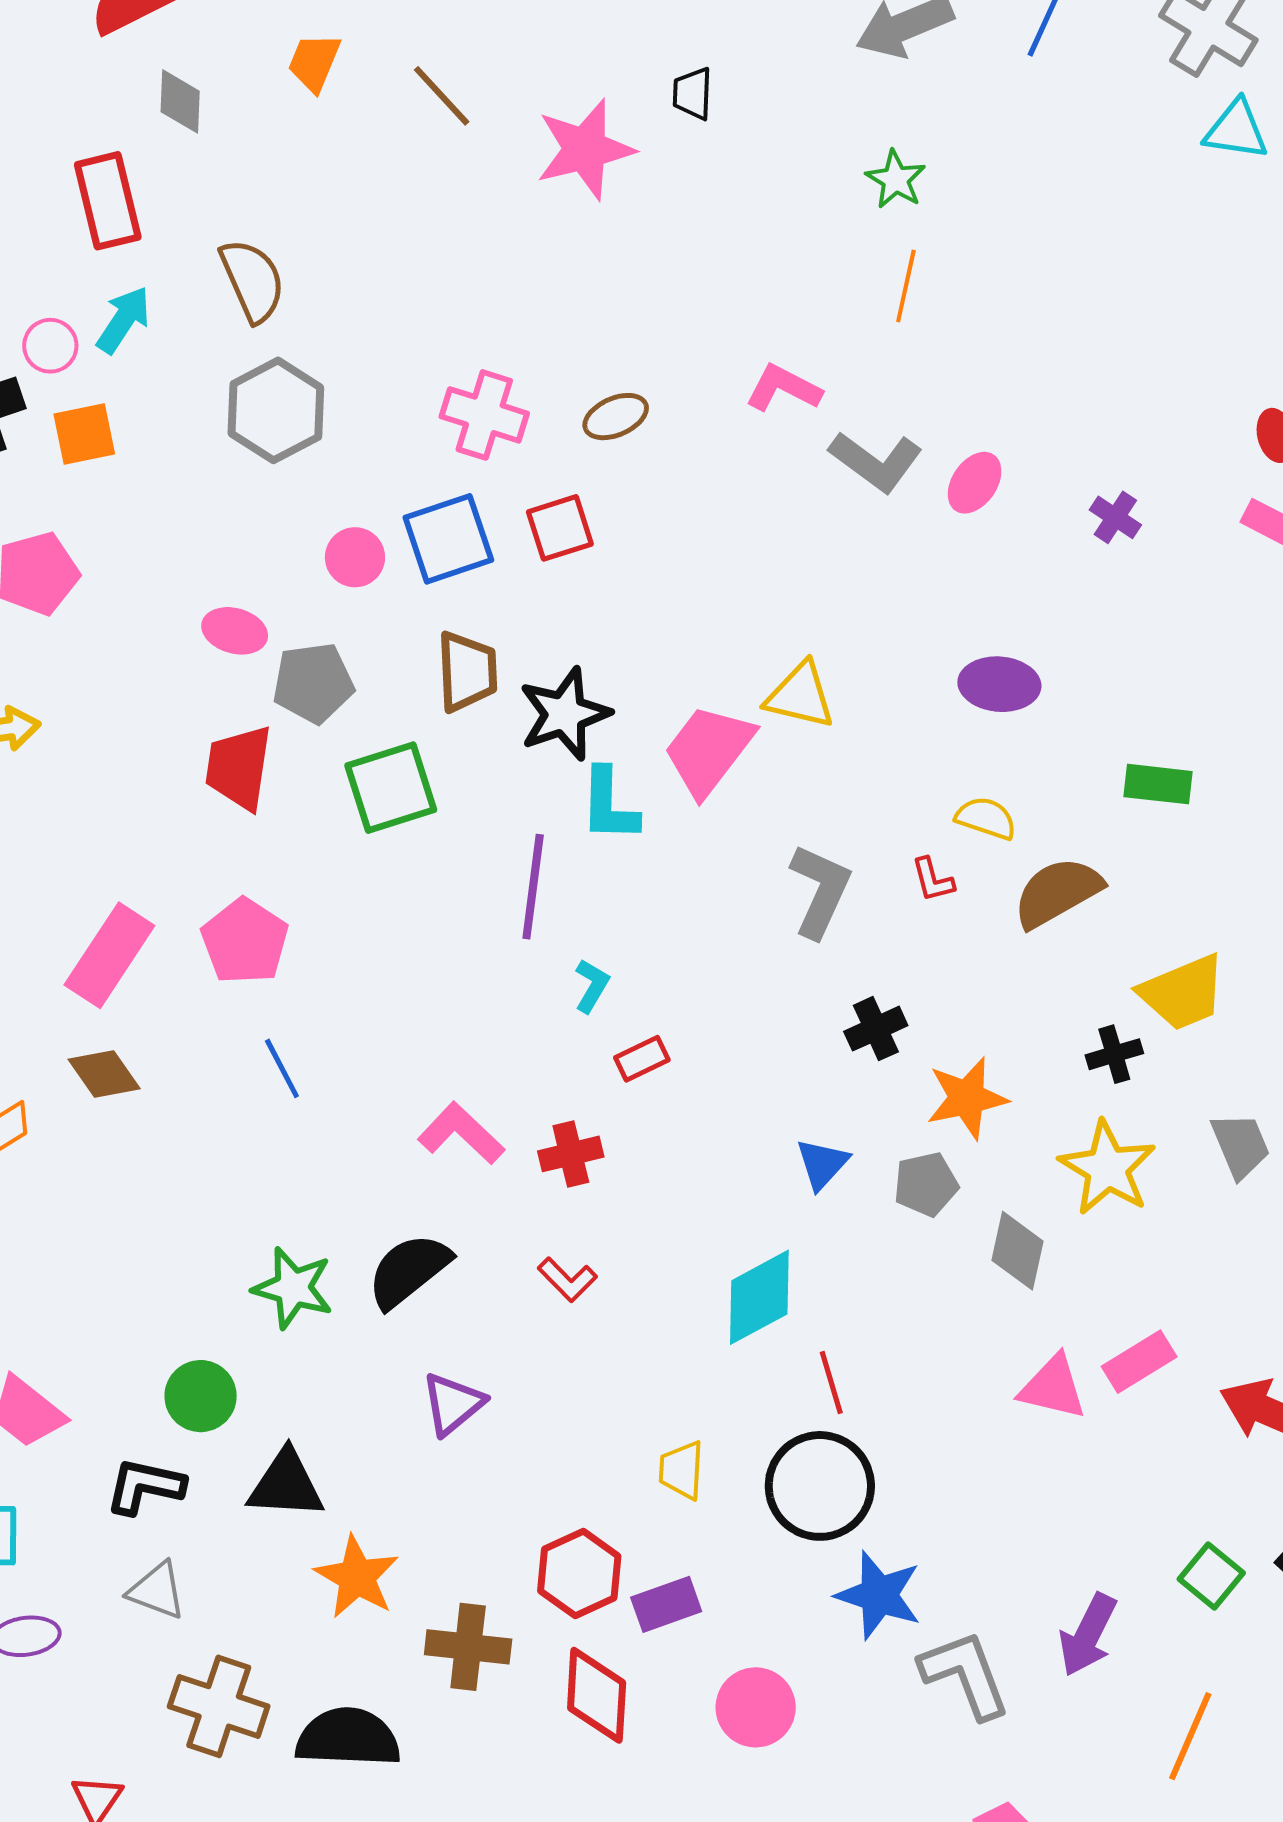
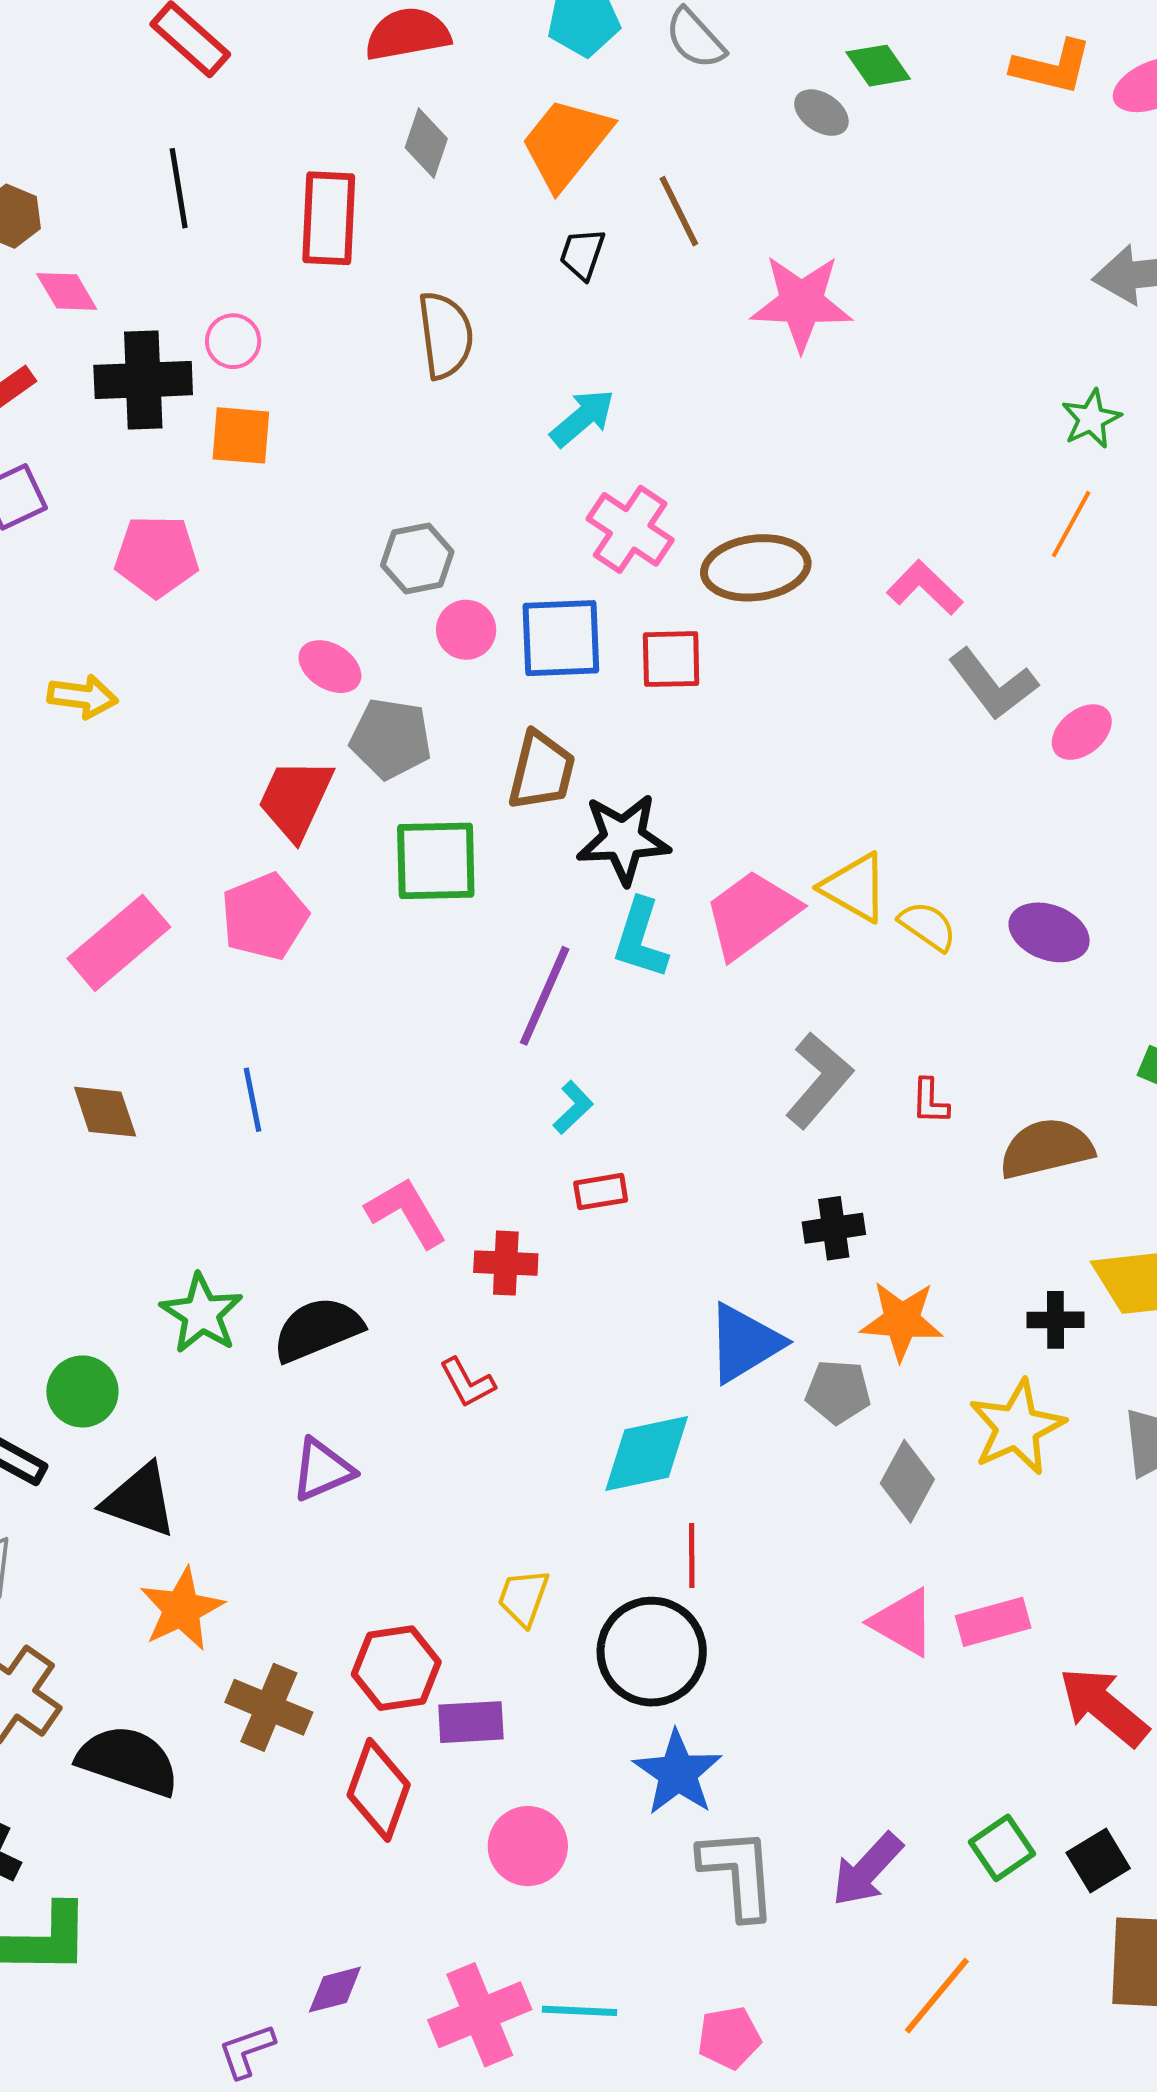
orange trapezoid: (314, 62) -> (566, 143), size x1.6
black trapezoid: (693, 94) -> (582, 254), moved
cyan arrow: (124, 320) -> (582, 418), moved
gray hexagon: (276, 410) -> (417, 559), moved, size x0.7
brown ellipse: (616, 417) -> (756, 568), size x1.6
yellow semicircle: (986, 818) -> (928, 926), moved
pink pentagon: (245, 941) -> (264, 917), moved
brown diamond: (104, 1074) -> (105, 1112), moved
blue triangle: (822, 1164) -> (744, 1343), size x1.5

